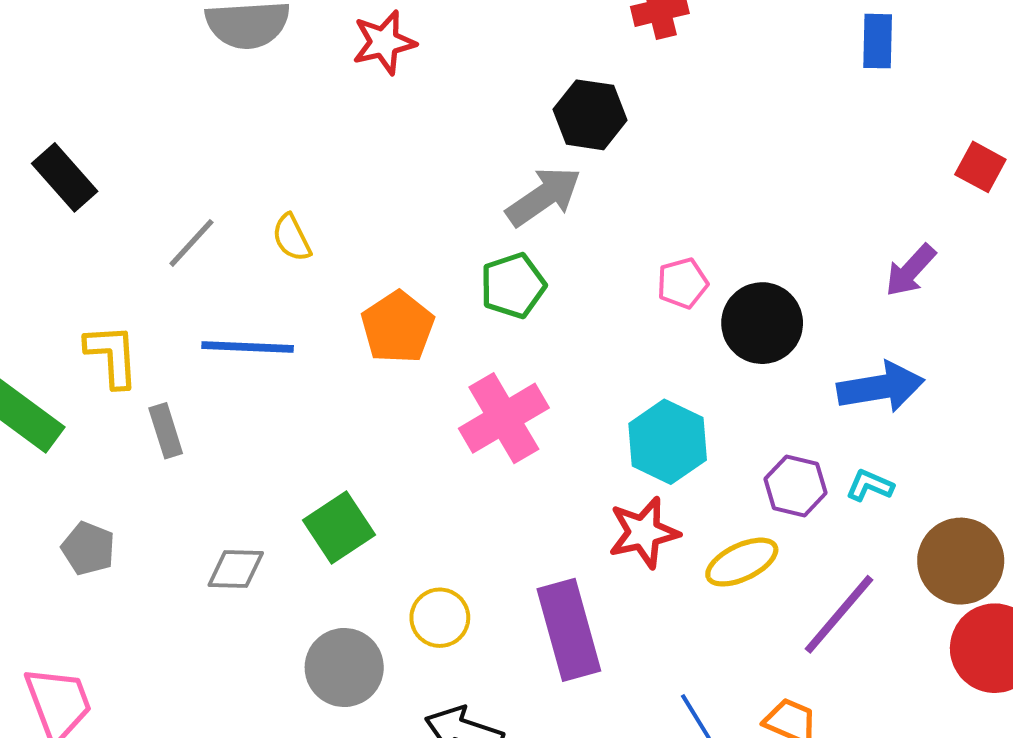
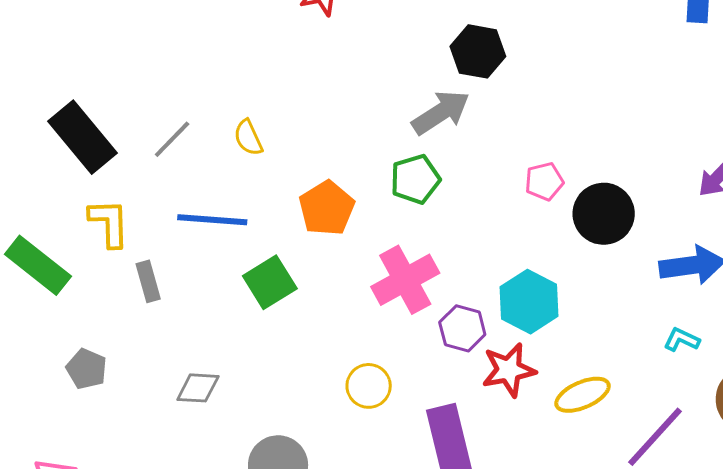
black rectangle: (65, 177) -> (82, 137), moved, size x1.4
purple hexagon: (795, 486) -> (462, 328), moved
green square: (339, 527) -> (270, 282), moved
yellow circle: (440, 618) -> (369, 386), moved

